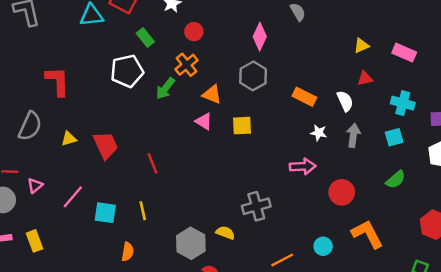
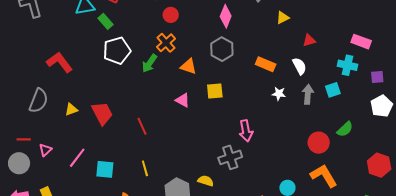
green rectangle: (145, 37) -> (106, 21), moved
yellow triangle: (361, 46) -> (283, 18), moved
pink rectangle: (404, 53) -> (361, 42), moved
red triangle: (365, 78) -> (309, 40), moved
red L-shape: (58, 81) -> (59, 62), turned -32
pink triangle: (204, 121) -> (183, 100), moved
cyan square: (394, 137) -> (333, 90), moved
pink arrow: (303, 166) -> (246, 131), moved, turned 85
red circle: (342, 192) -> (319, 143), moved
yellow line: (143, 211) -> (145, 168), moved

